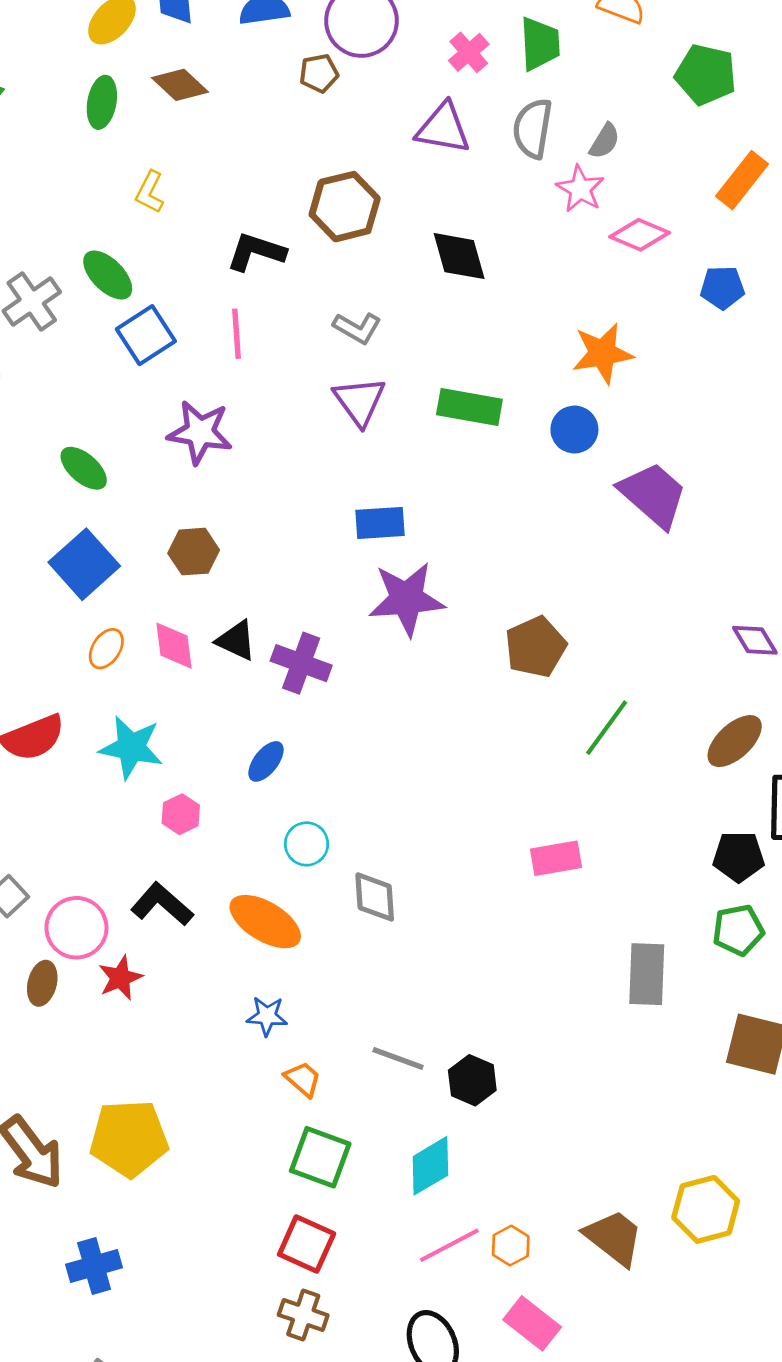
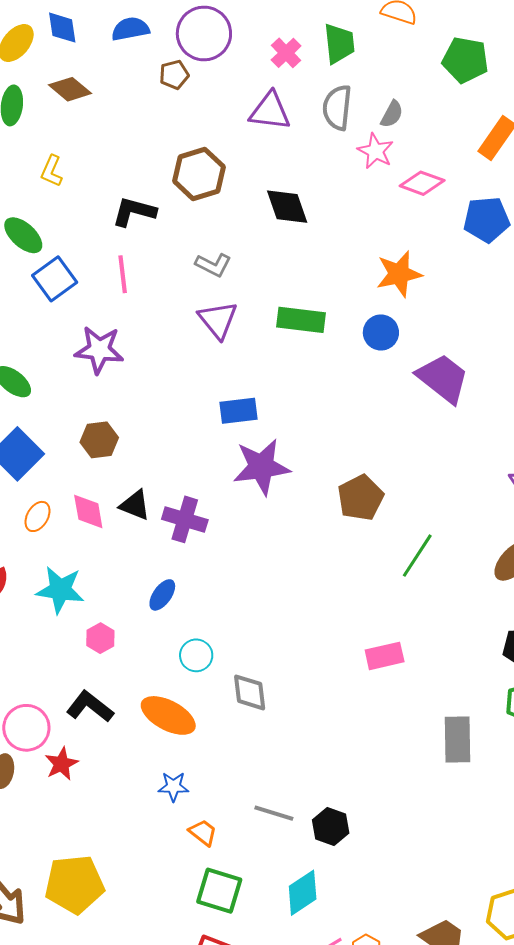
blue pentagon: (722, 288) -> (487, 220), size x1.4

